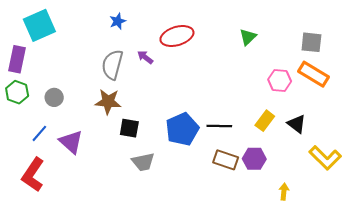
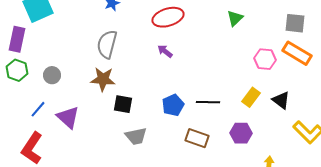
purple arrow: (145, 57) -> (165, 51), moved
blue pentagon: (182, 129) -> (173, 105), size x0.7
brown rectangle: (226, 160) -> (197, 138), moved

